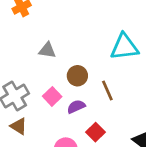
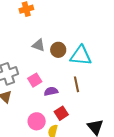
cyan triangle: (124, 47) -> (81, 56), moved
brown circle: (77, 76) -> (58, 50), moved

